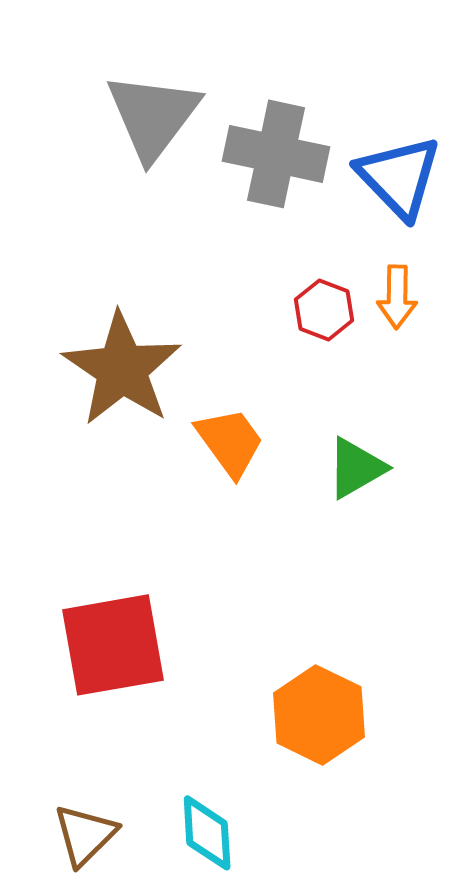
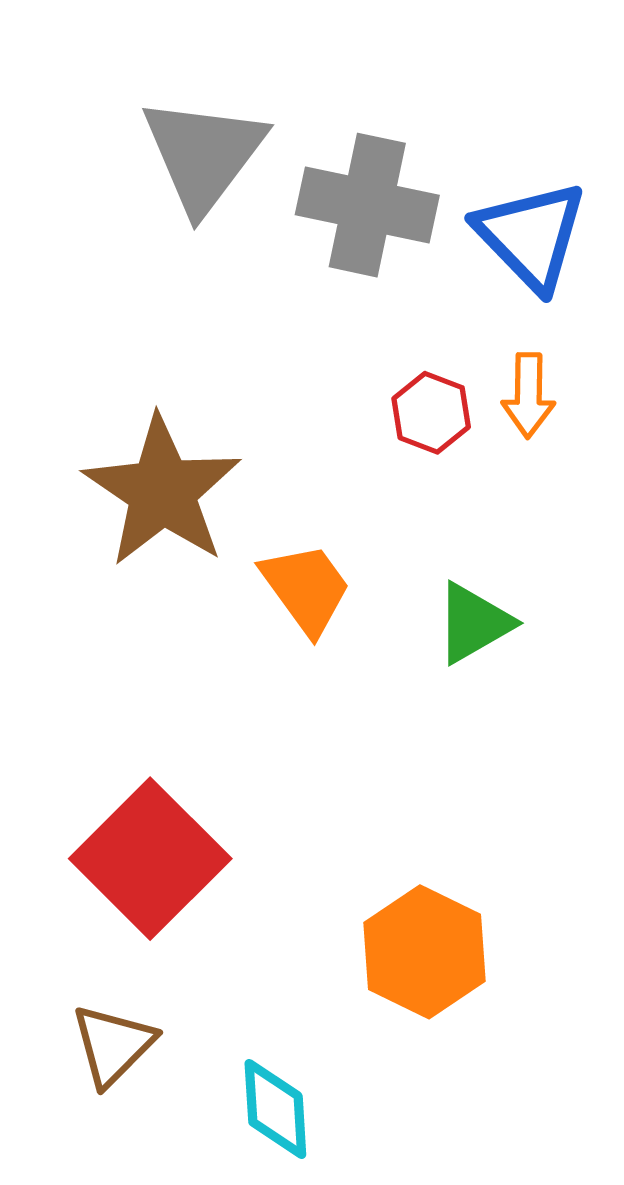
red square: (113, 645) -> (150, 859), turned -35
brown triangle: (85, 835) -> (113, 1045), moved

